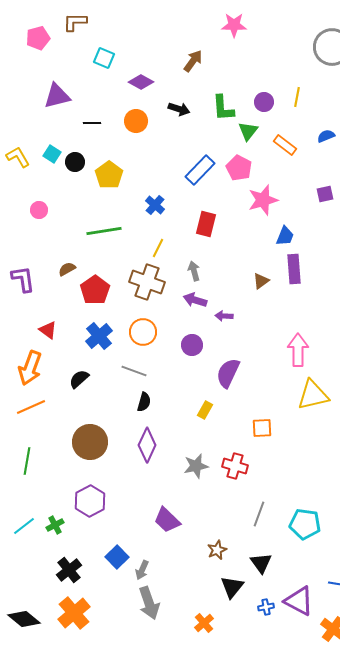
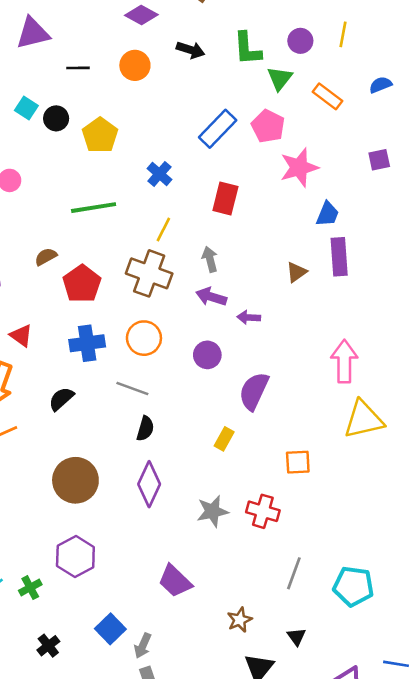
blue cross: (99, 336) -> (87, 343), turned 32
black triangle: (261, 563) -> (296, 637), size x0.7
black cross: (69, 570) -> (48, 646), size x0.7

